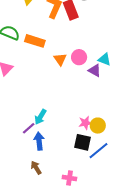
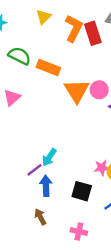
orange triangle: (60, 59) -> (77, 91), size x1.6
black square: (83, 142) -> (82, 191), moved

